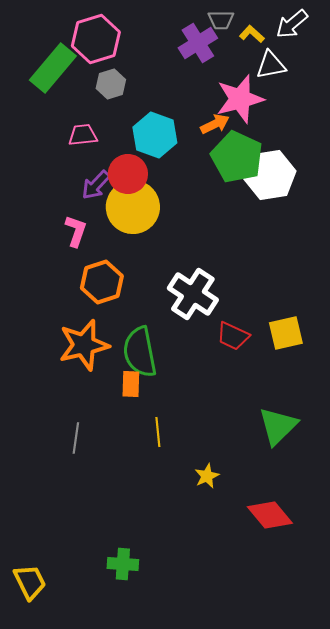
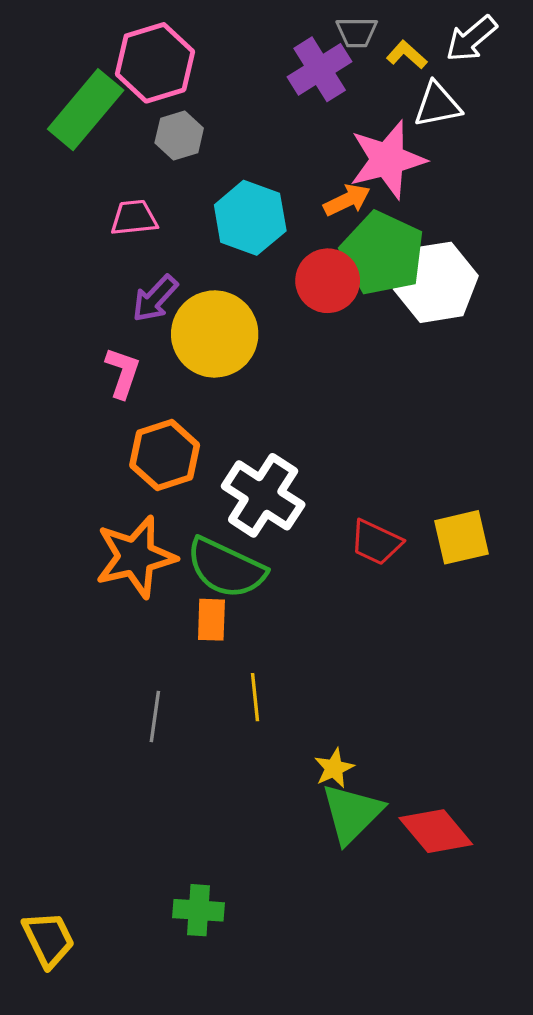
red circle: (128, 174) -> (328, 281), moved
white cross: (193, 294) -> (263, 495), moved
green semicircle: (140, 352) -> (226, 568), turned -54
green triangle: (278, 426) -> (352, 813), moved
gray line: (76, 438) -> (155, 717), moved

